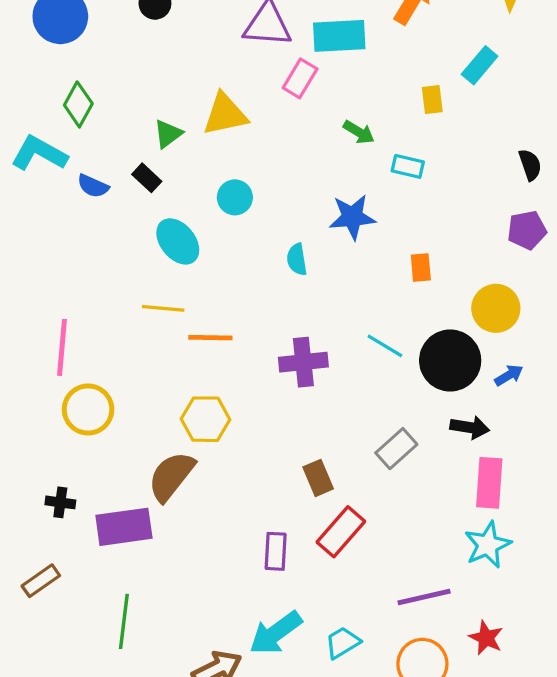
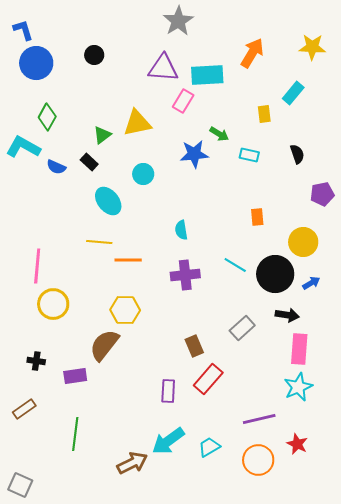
black semicircle: (530, 165) -> (297, 154), moved
blue star: (352, 217) -> (194, 154), moved
cyan semicircle: (297, 259) -> (181, 230), moved
purple rectangle: (124, 527) -> (75, 376), size x0.7

